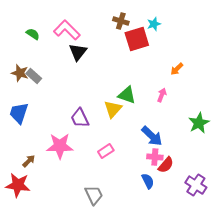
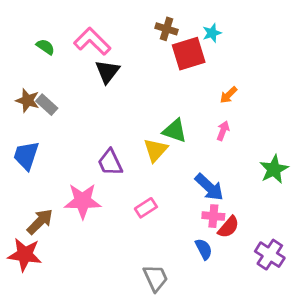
orange arrow: (177, 69) -> (228, 95), moved
brown arrow: (29, 161) -> (40, 222), size x1.5
gray trapezoid: (94, 195) -> (156, 278), moved

